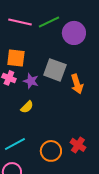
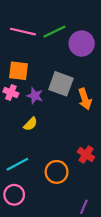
red cross: (78, 145) -> (86, 155), moved

